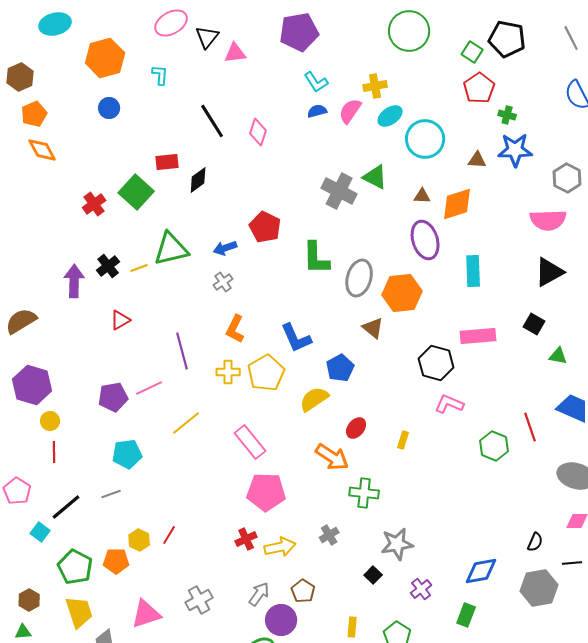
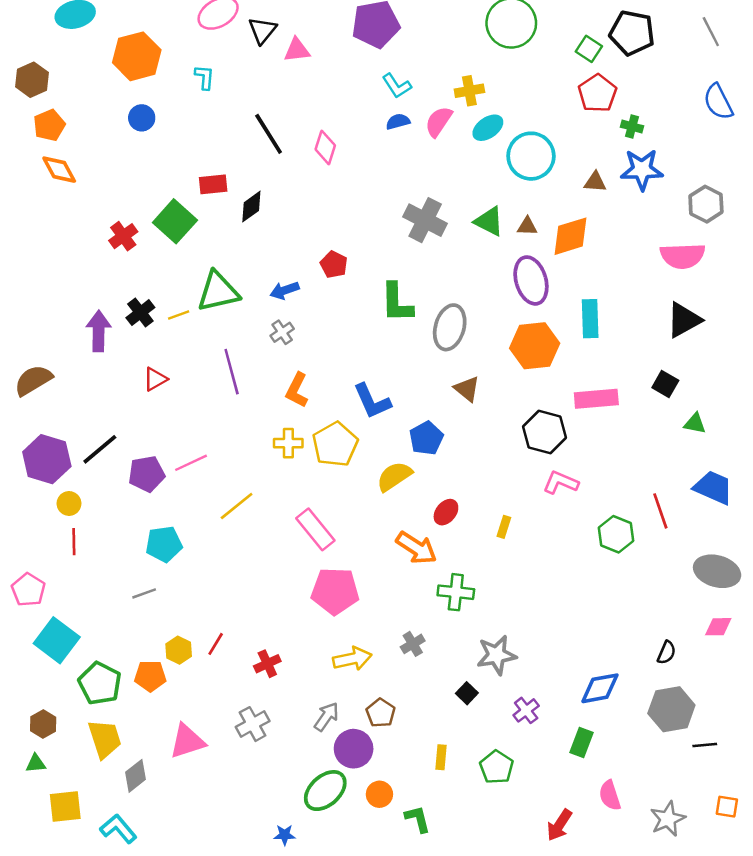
green triangle: (375, 177) -> (489, 221), moved
red pentagon: (265, 227) -> (334, 264), size x0.7
orange hexagon: (402, 293) -> (535, 346), moved
purple line: (182, 351) -> (232, 372), moved
black line: (66, 507) -> (100, 449), moved
cyan square: (40, 532) -> (57, 640), size x1.8
red cross: (246, 539) -> (267, 664), moved
black line: (572, 563) -> (705, 745), moved

